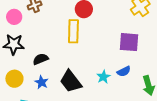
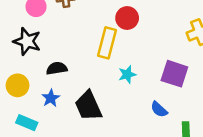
blue semicircle: (124, 71) -> (159, 109), turned 56
cyan star: (103, 77) -> (127, 74), moved

